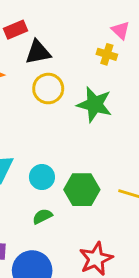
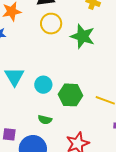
green semicircle: (42, 216) -> (45, 120), moved, turned -144

